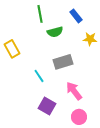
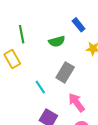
green line: (40, 14) -> (22, 34), moved
gray rectangle: (63, 62) -> (65, 72), turned -42

